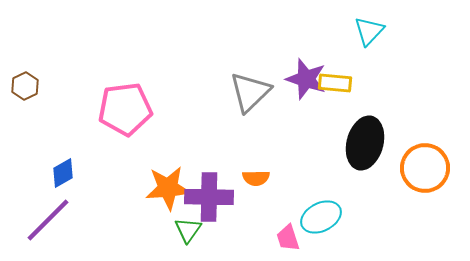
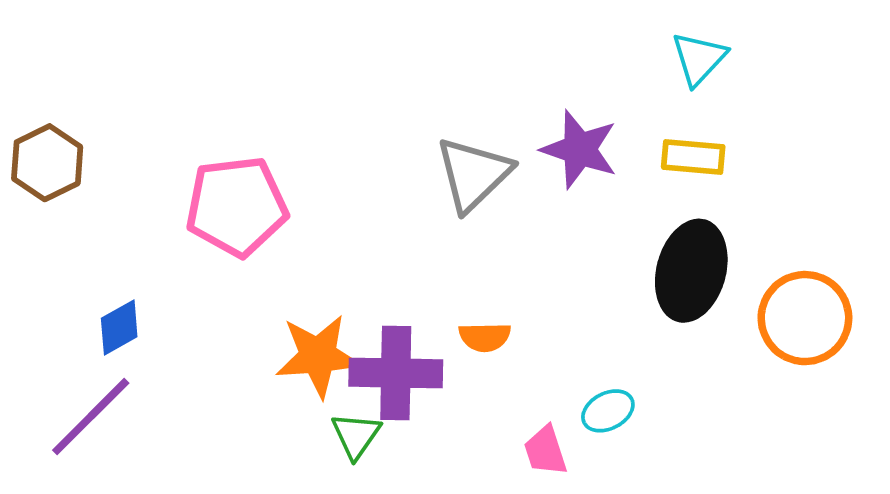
yellow rectangle: (335, 83) -> (693, 157), moved
brown hexagon: (25, 86) -> (47, 163), size x1.4
cyan ellipse: (321, 217) -> (608, 411), size x0.7

